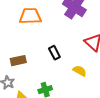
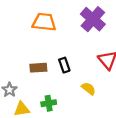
brown rectangle: (18, 61) -> (38, 68), moved

